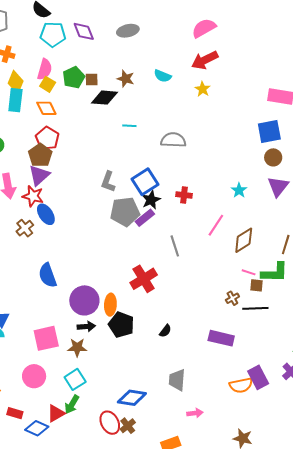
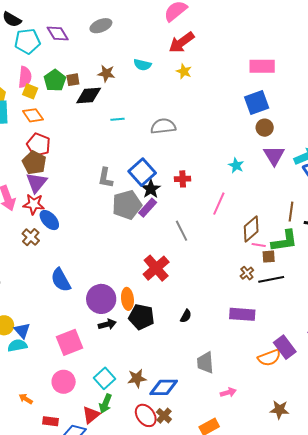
brown diamond: (244, 240) -> (251, 229), moved
brown star: (77, 347) -> (137, 378), moved

